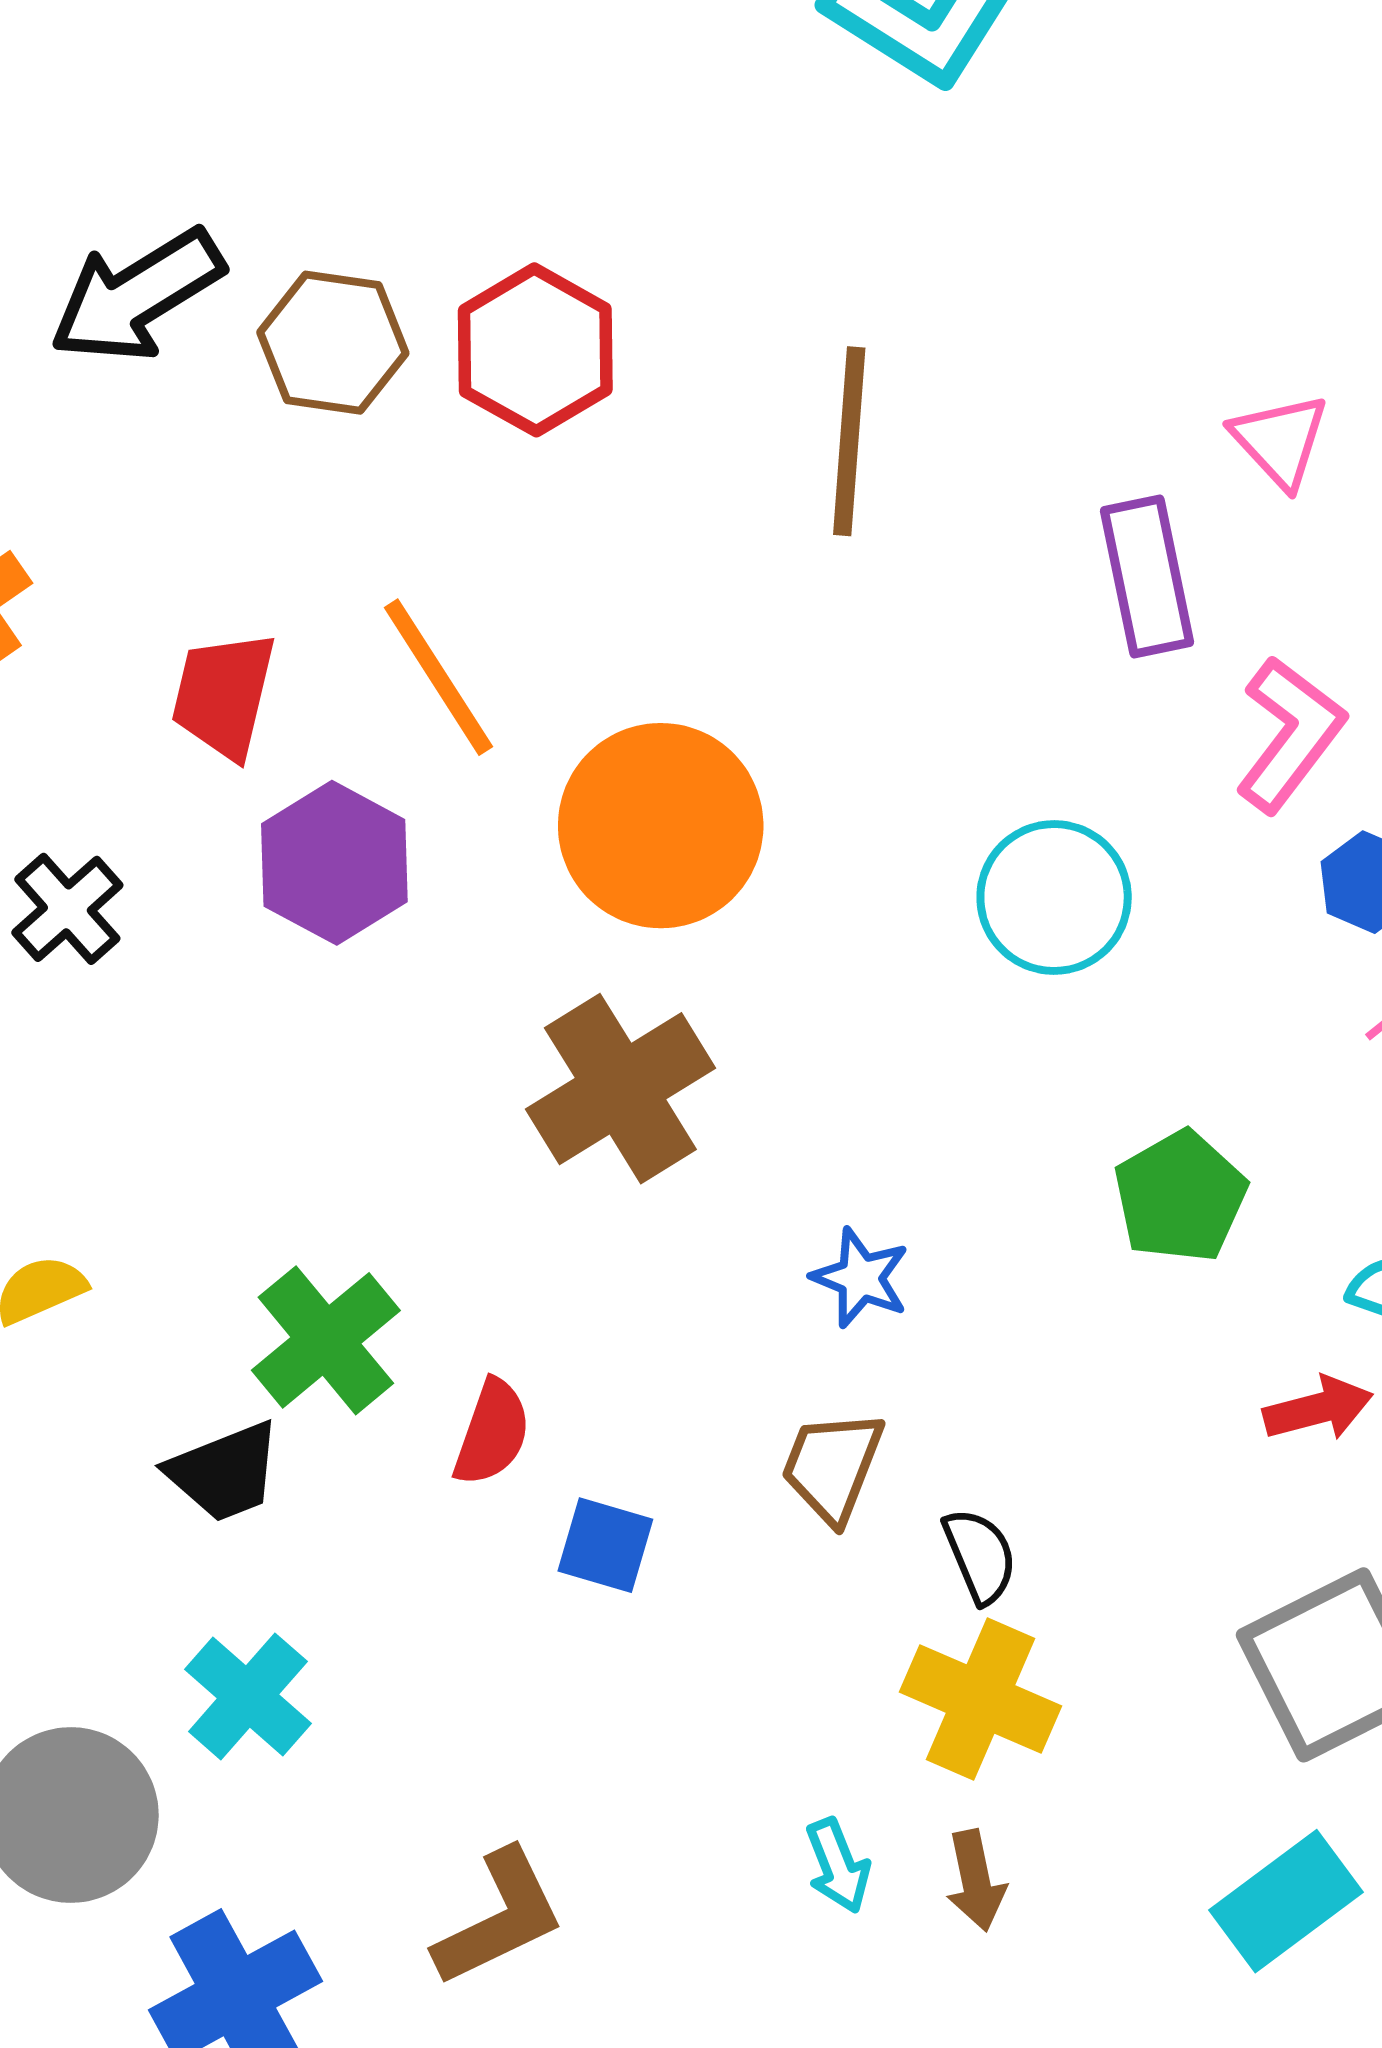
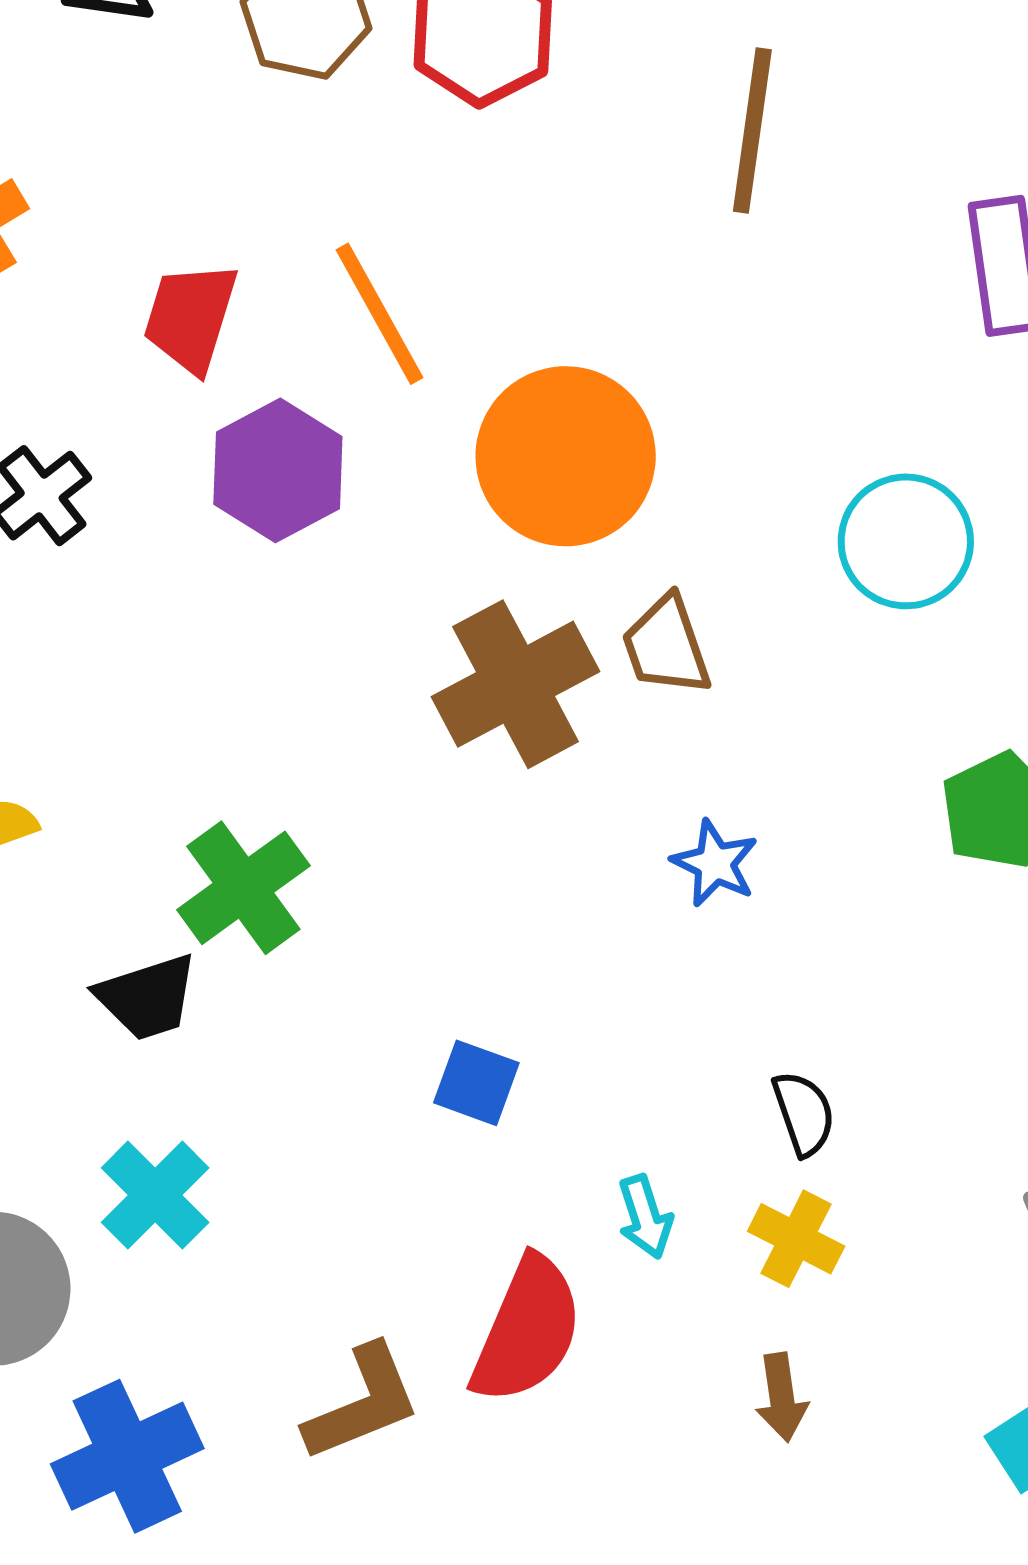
red semicircle: (492, 1433) -> (527, 1330), moved, size x1.6
brown trapezoid: (832, 1466) -> (666, 646), moved, turned -44
yellow cross: (980, 1699) -> (796, 1239), size x0.7
cyan arrow: (838, 1866) -> (645, 1217), moved

